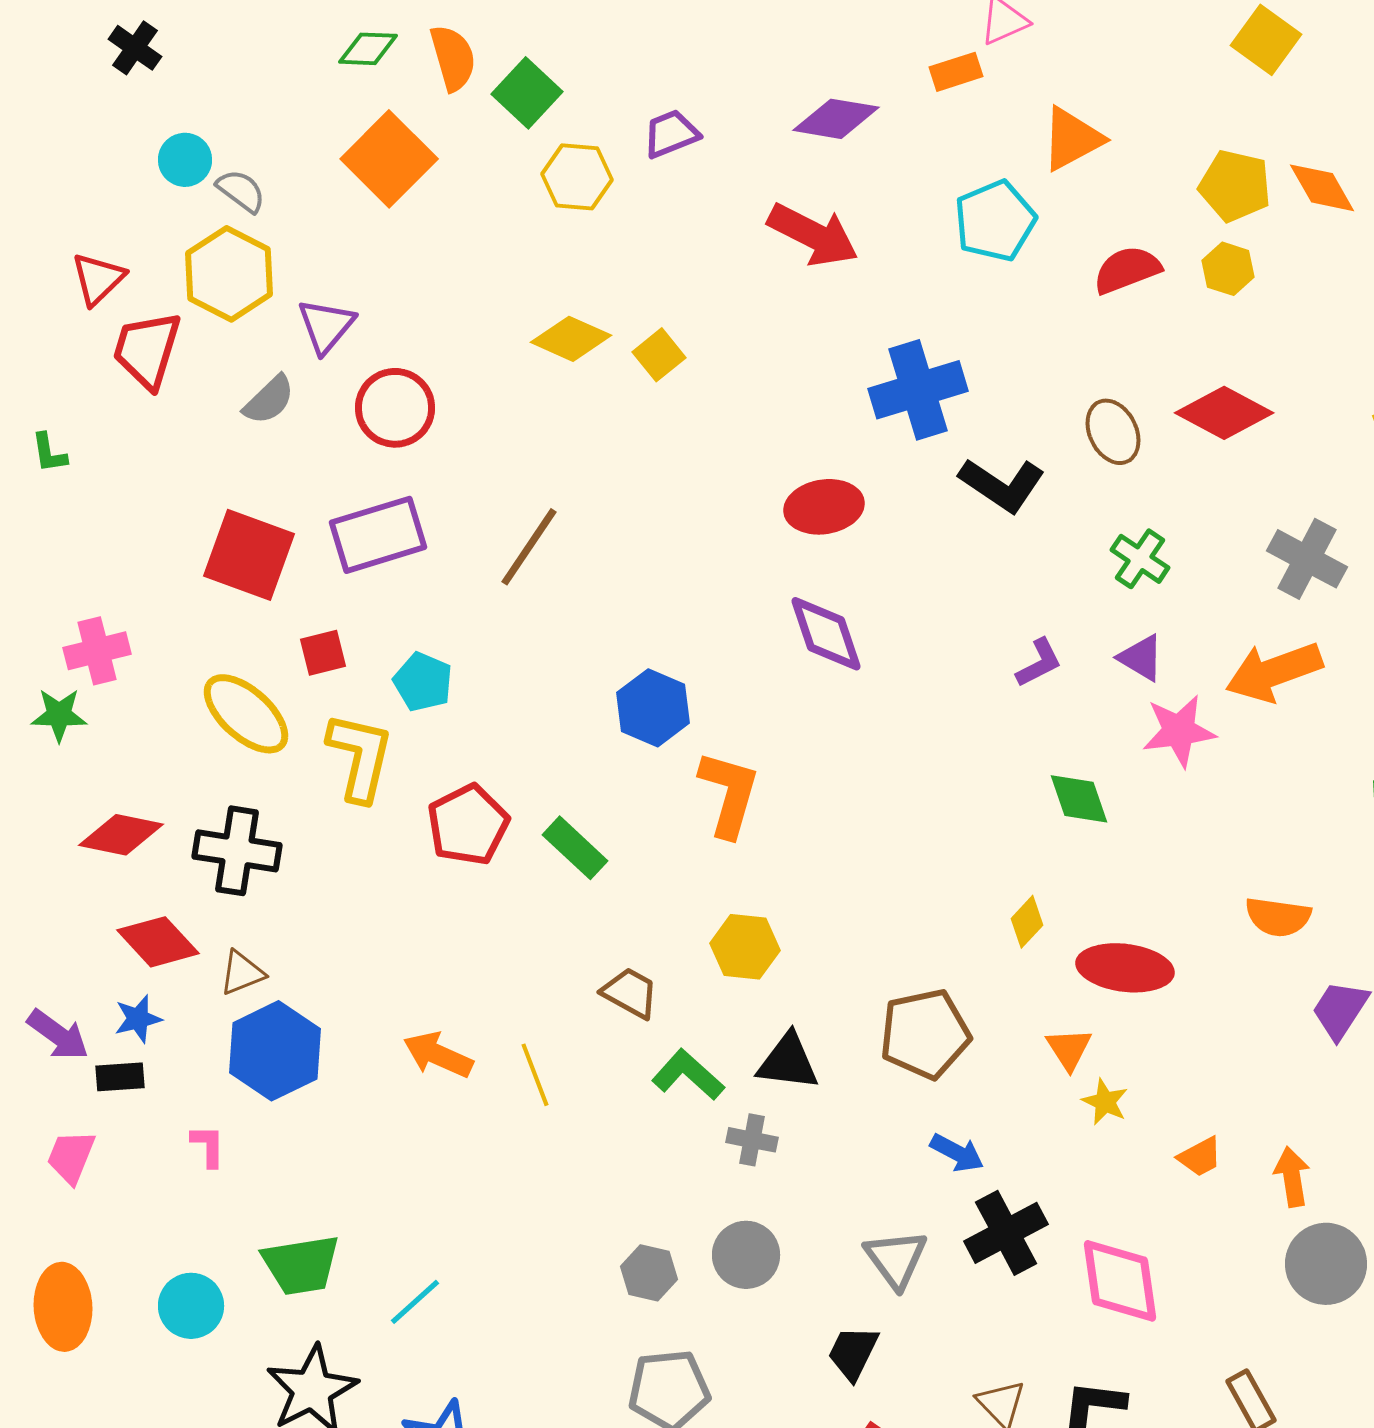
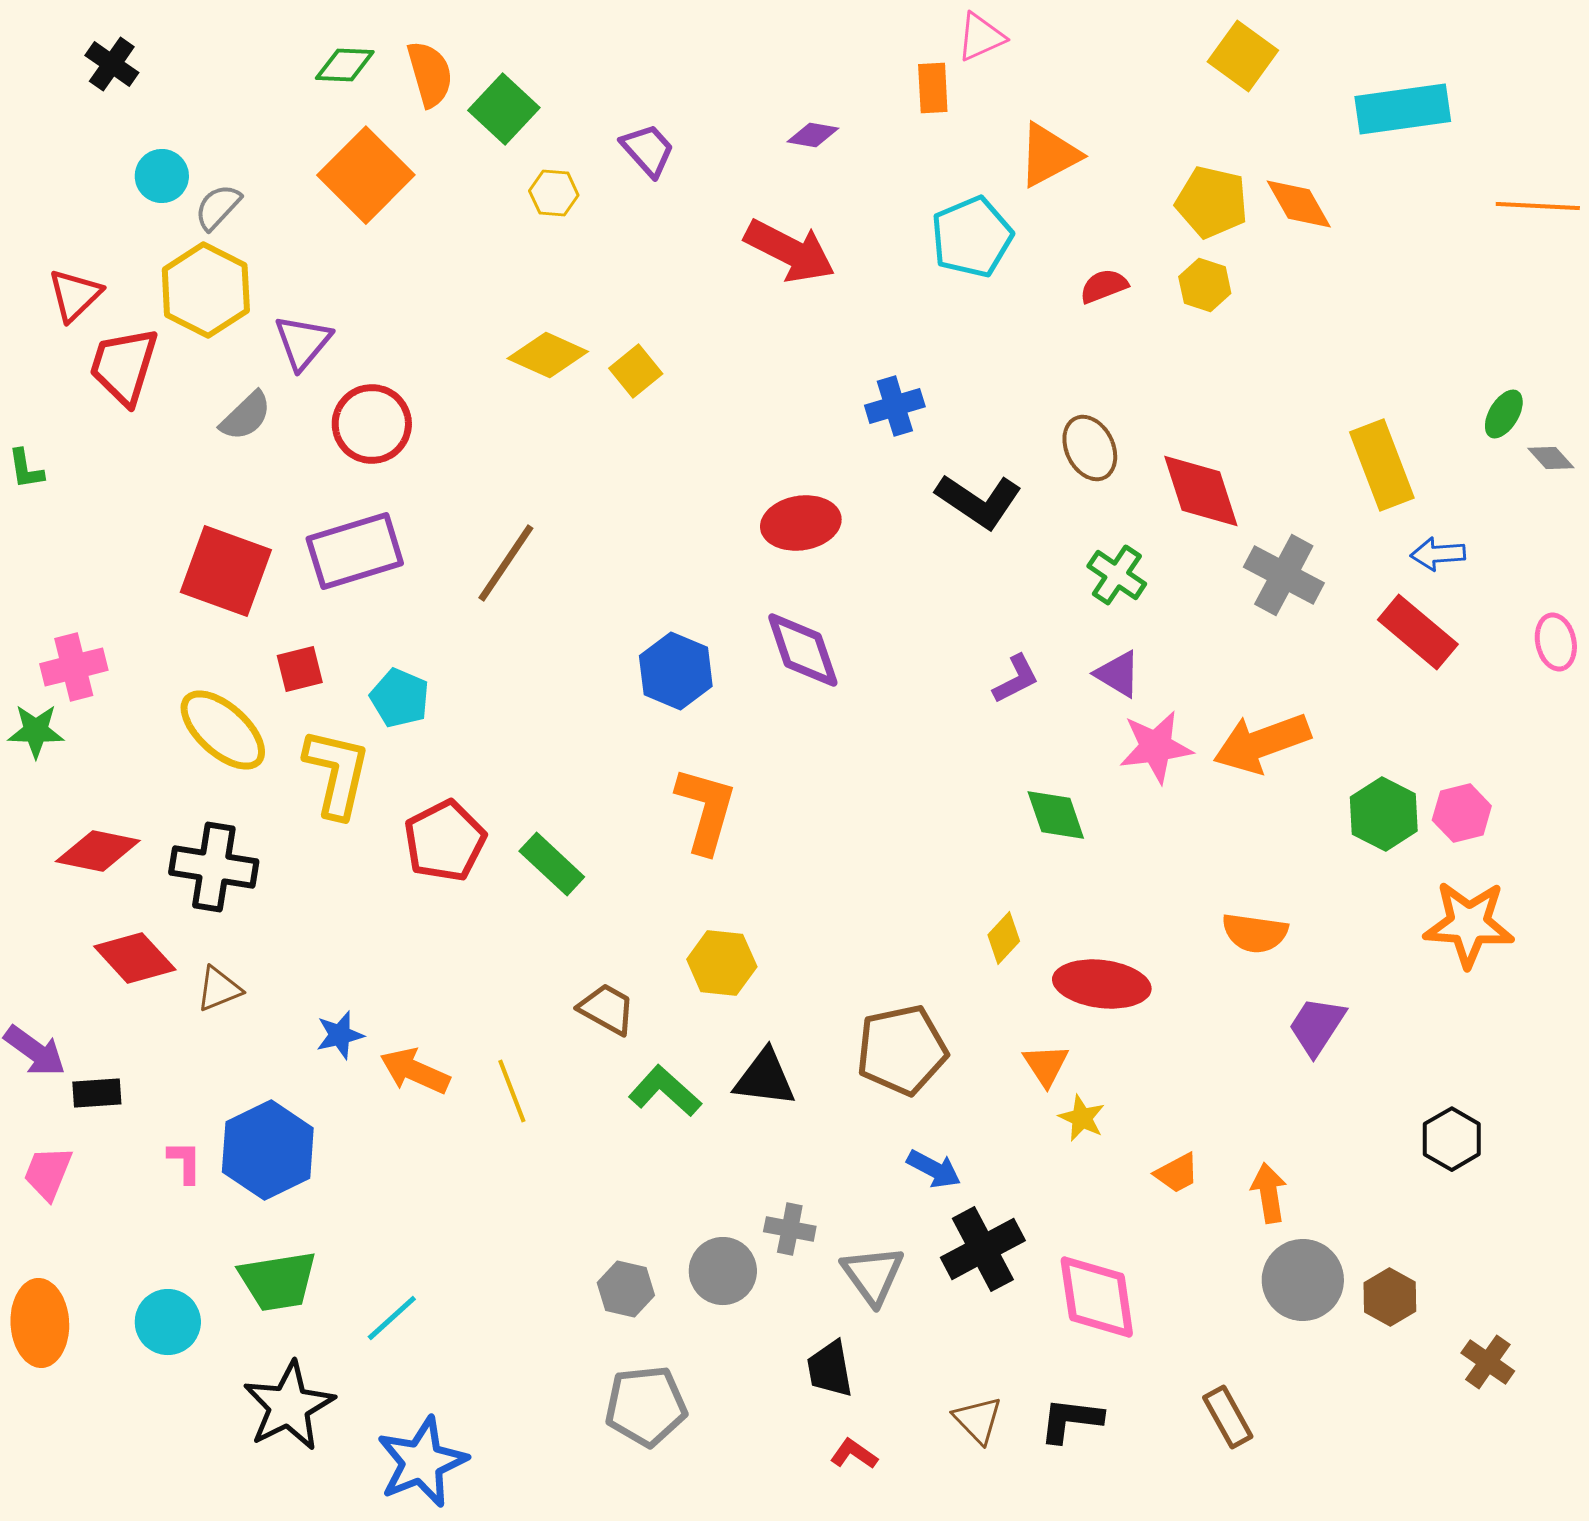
orange rectangle: (956, 72) -> (933, 88), turned -75
purple diamond: (836, 119) -> (813, 135), size x0.6
purple trapezoid: (671, 134) -> (648, 150), turned 70
yellow hexagon: (577, 177) -> (554, 193), size x0.7
gray semicircle: (241, 191) -> (218, 207), turned -84
red semicircle: (1127, 270) -> (1104, 286), size x0.7
blue cross: (918, 390) -> (895, 406), size x0.6
red diamond: (1224, 413) -> (1201, 491), moved, turned 44
orange arrow: (1274, 672) -> (1262, 743), moved
blue hexagon: (653, 708) -> (676, 671), moved
blue star: (138, 1019) -> (340, 1035), moved
blue hexagon: (275, 1051) -> (268, 1150), moved
gray cross: (752, 1140) -> (790, 1229), moved
black trapezoid: (853, 1353) -> (830, 1369), turned -36

